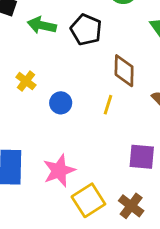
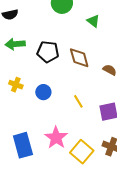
black pentagon: (86, 30) -> (48, 52), moved
yellow line: (108, 105) -> (78, 101), moved, turned -32

